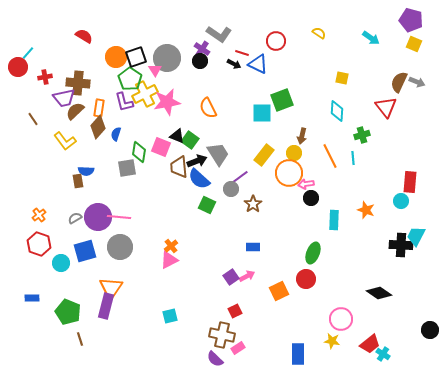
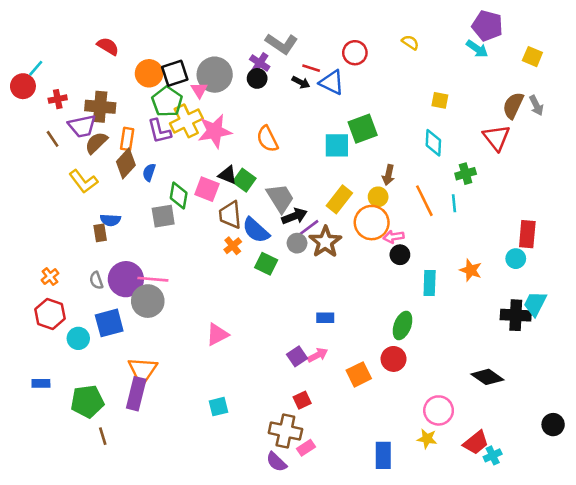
purple pentagon: (411, 20) -> (487, 26), moved
gray arrow: (417, 82) -> (536, 105), turned 42
brown line: (33, 119) -> (53, 139), moved
black arrow: (197, 161) -> (294, 216), moved
brown star: (253, 204) -> (325, 242), moved, size x1.4
gray semicircle: (75, 218) -> (96, 280), turned -80
orange cross: (171, 246) -> (233, 246), moved
gray circle: (120, 247) -> (148, 301), moved
green pentagon: (68, 312) -> (87, 401), turned -30
cyan cross: (383, 354) -> (493, 455), turned 32

